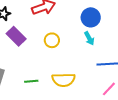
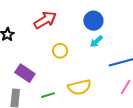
purple rectangle: (16, 36) -> (25, 73), moved
cyan arrow: (89, 38) -> (96, 41), turned 88

